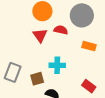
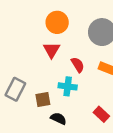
red semicircle: (61, 30) -> (78, 65), moved, turned 40

